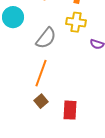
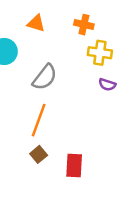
yellow cross: (76, 22) -> (100, 53), moved

